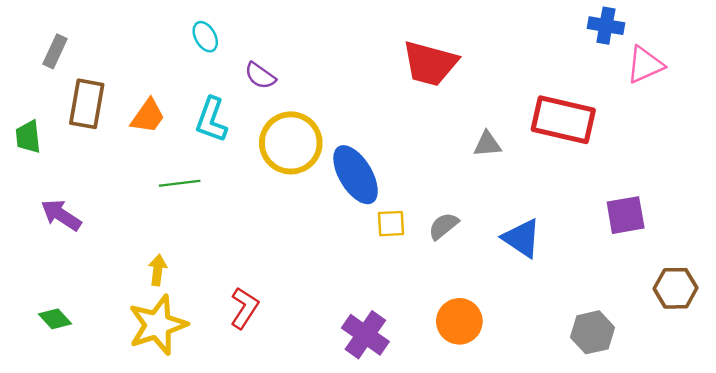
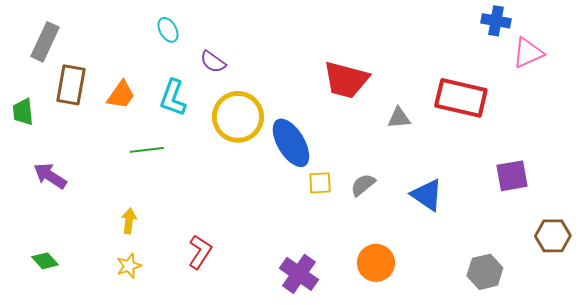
gray rectangle: (55, 51) -> (45, 42), size x1.4
red trapezoid: (430, 64) -> (346, 80), moved
yellow star: (158, 325) -> (129, 266), size x0.5

